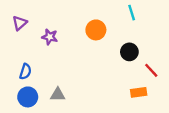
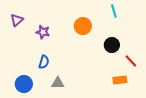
blue semicircle: (25, 72) -> (44, 62), moved
gray triangle: (58, 95) -> (58, 83), moved

